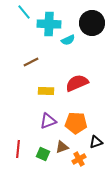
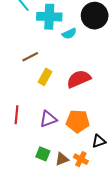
yellow rectangle: (46, 91) -> (45, 77), moved, turned -63
brown triangle: (62, 147) -> (62, 159), moved
red line: (18, 149) -> (17, 115), moved
orange cross: (79, 159) -> (81, 159), turned -32

